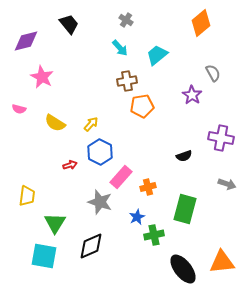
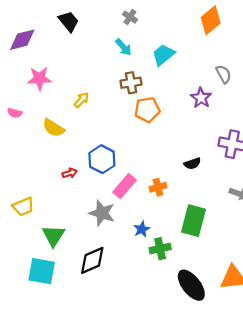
pink star: (42, 77) -> (39, 78), turned -30
yellow arrow: (91, 124) -> (81, 100), moved
orange cross: (148, 187) -> (158, 187), moved
yellow trapezoid: (27, 196) -> (23, 207), turned 60

